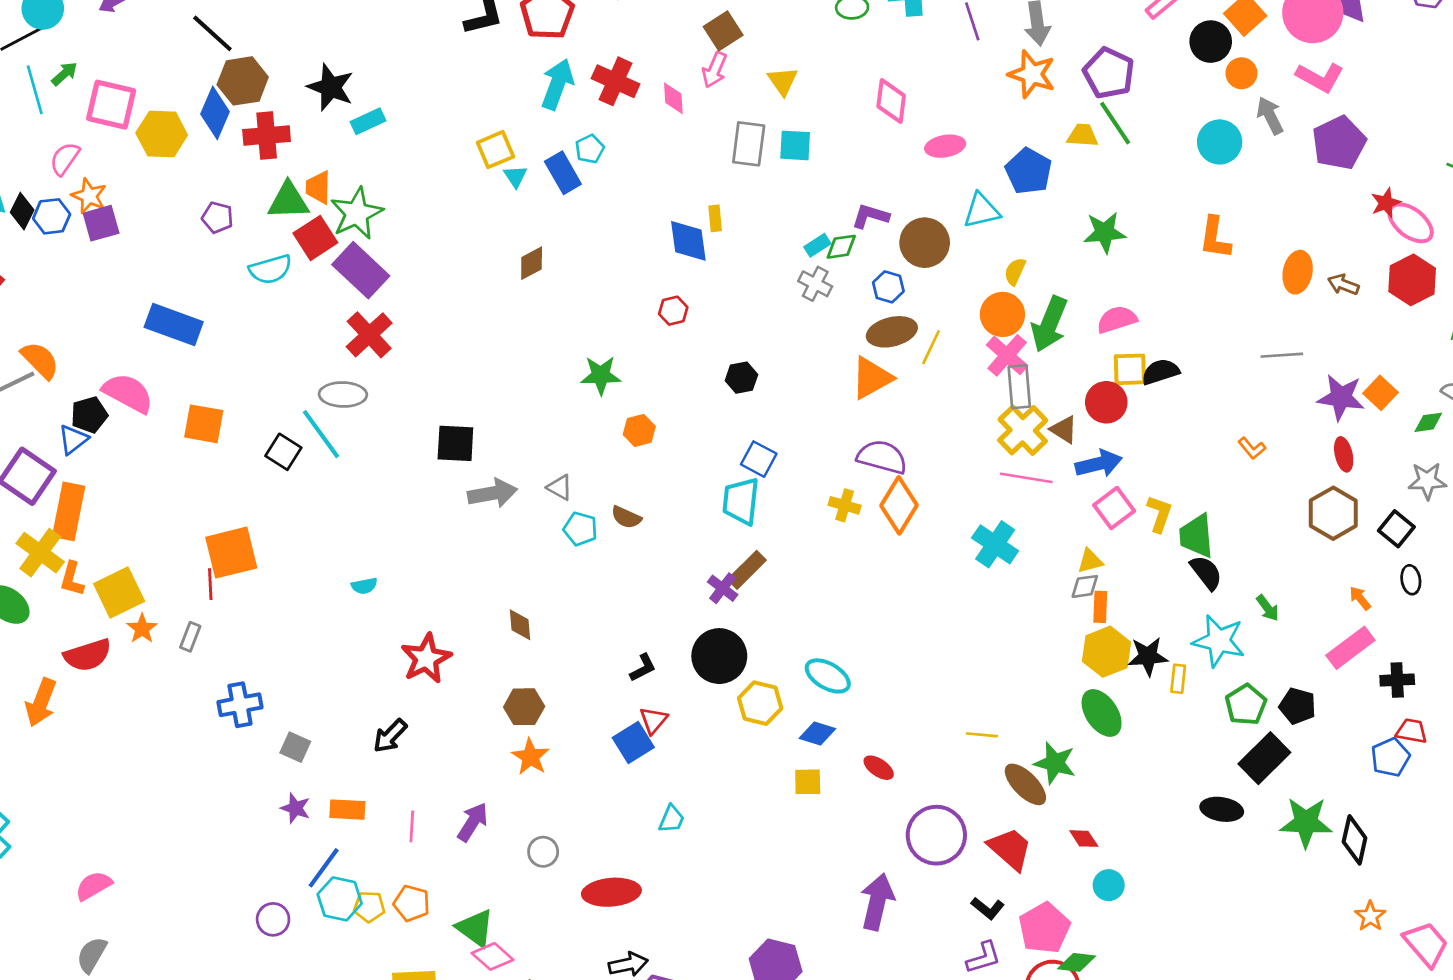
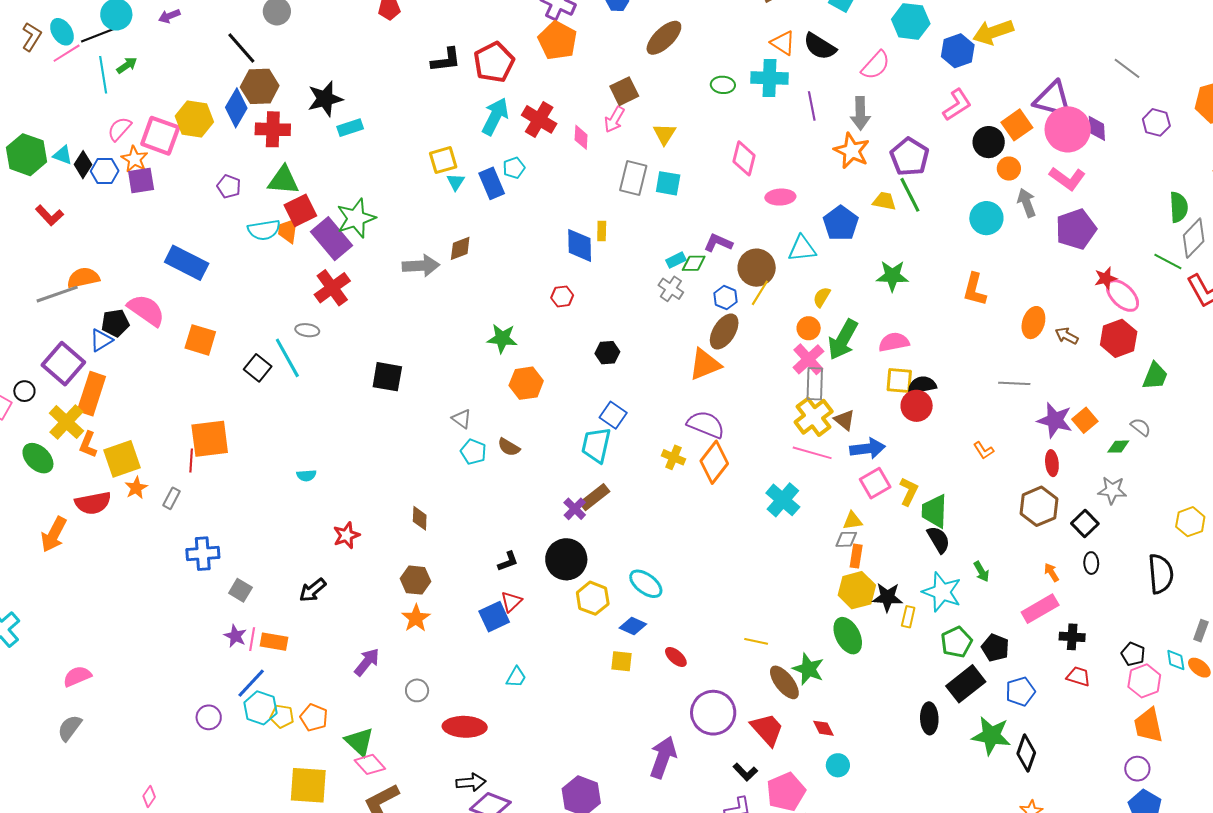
black star: (331, 87) -> (325, 99), turned 30
pink square: (111, 105) -> (160, 136), moved
orange trapezoid: (318, 187) -> (288, 231), moved
green star: (357, 213) -> (356, 218), moved
orange circle: (1002, 314) -> (809, 328), size x0.7
brown ellipse: (892, 332) -> (724, 332), turned -51
yellow line: (931, 347) -> (760, 293), moved
orange semicircle: (40, 360) -> (83, 278), turned -64
gray ellipse: (343, 394) -> (307, 330), size x0.7
red circle: (1106, 402) -> (917, 406), moved
orange hexagon: (639, 430) -> (526, 383), size x1.4
gray arrow: (492, 493) -> (421, 266), moved
red star: (426, 658) -> (346, 535), size x0.7
blue pentagon: (1390, 757) -> (1020, 691), moved
black ellipse: (1222, 809) -> (929, 718), turned 72
pink line: (412, 826) -> (252, 639), moved

